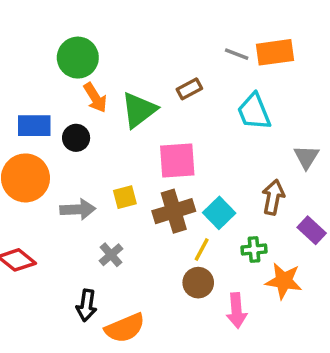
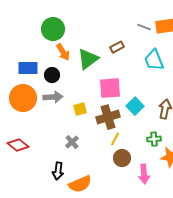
gray arrow: (78, 209) -> (53, 97), moved
cyan square: (219, 213) -> (135, 106), moved
yellow line: (202, 249) -> (115, 139), moved

